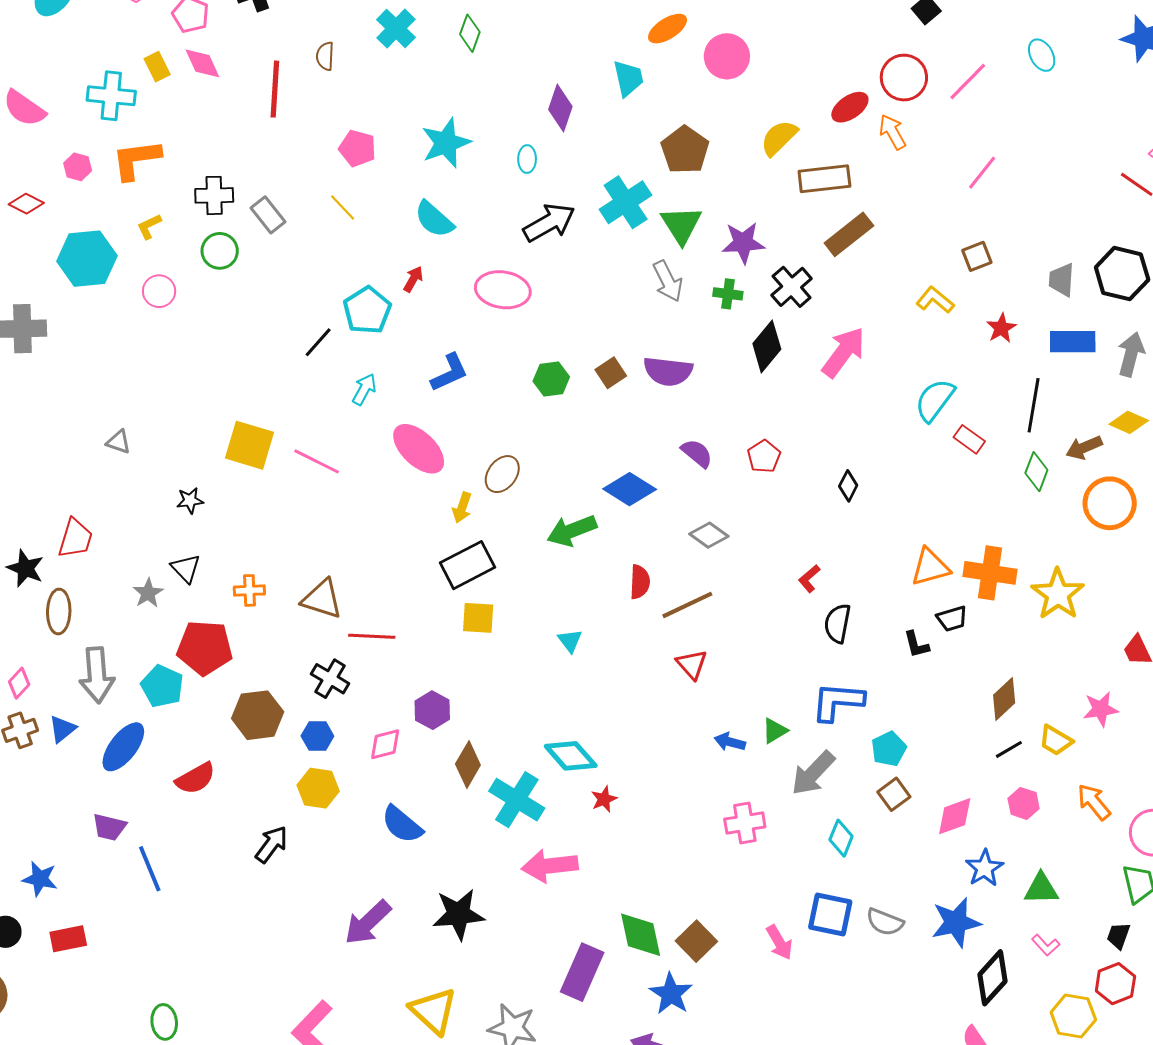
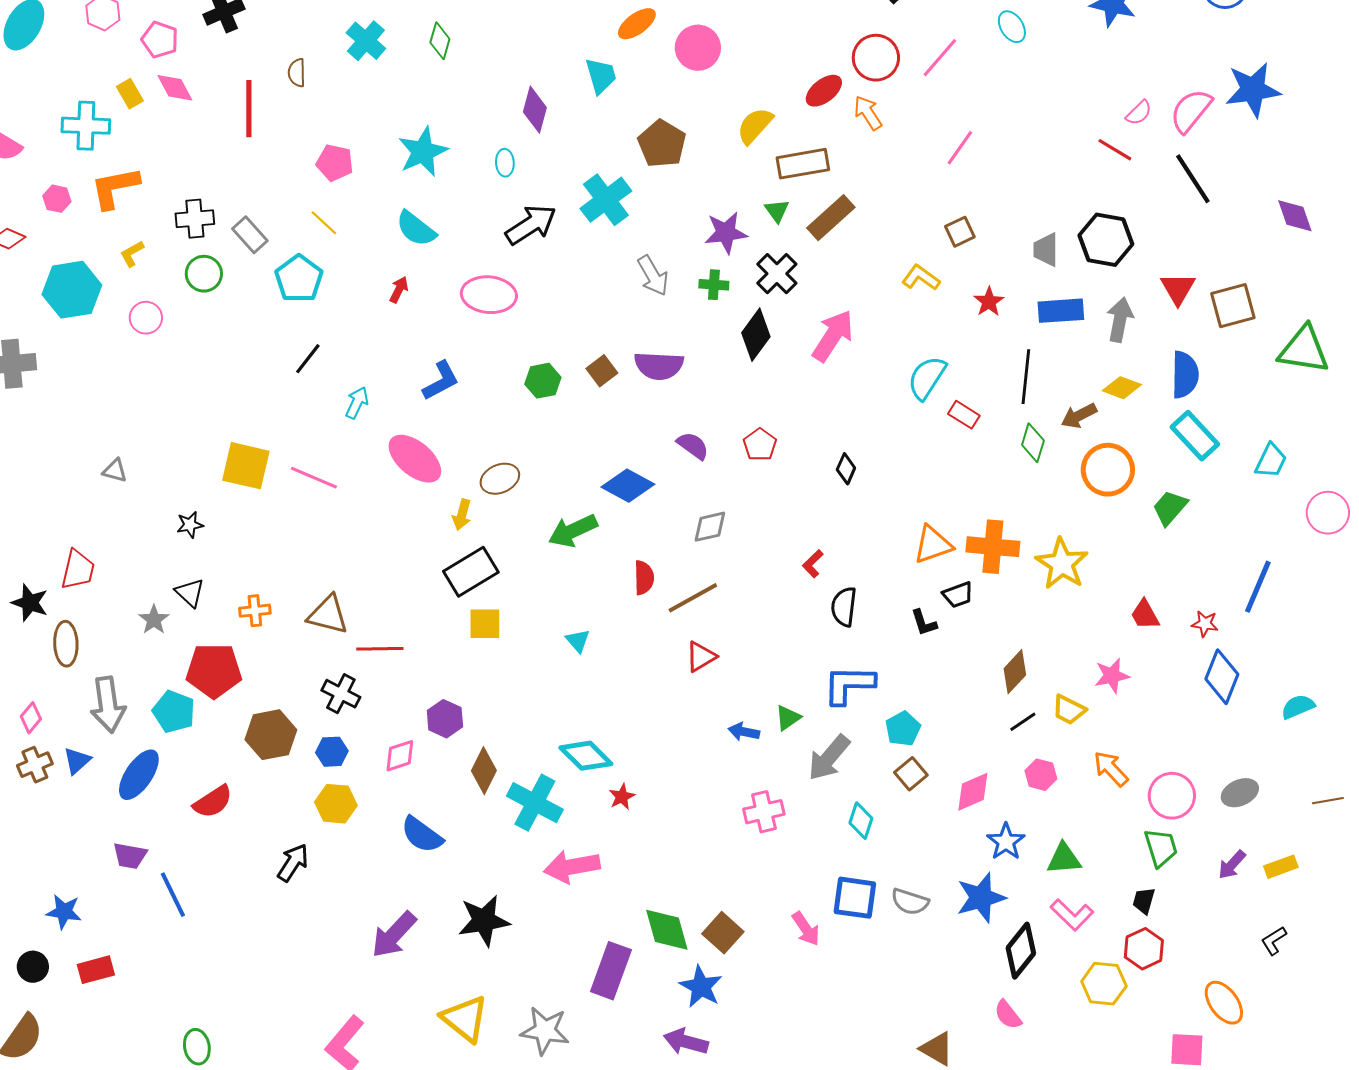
green triangle: (681, 225) -> (777, 211), moved, size x0.6
cyan pentagon: (367, 310) -> (299, 279), moved
brown ellipse: (502, 474) -> (500, 479), turned 33
gray diamond: (709, 535) -> (710, 527), turned -45
red triangle: (692, 664) -> (701, 657), turned 44
pink L-shape: (1046, 945) -> (1072, 915), size x1.5

